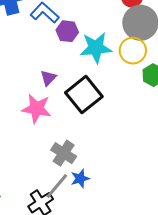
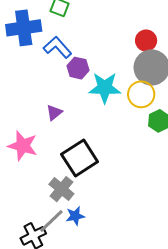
black square: (84, 95) -> (80, 158), moved
pink star: (37, 109) -> (23, 146), moved

